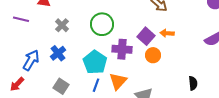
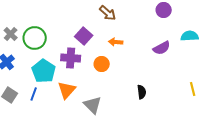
green circle: (102, 24) -> (35, 38), moved
purple square: (146, 36) -> (84, 36), moved
blue line: (96, 85) -> (34, 94), moved

